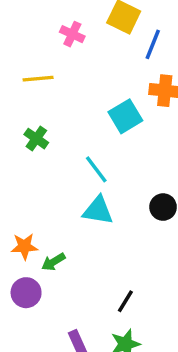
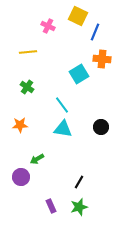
orange star: (24, 246) -> (20, 125), moved

